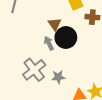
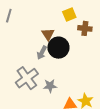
gray arrow: (49, 43) -> (42, 53), turned -128

